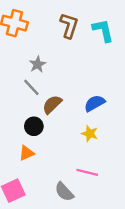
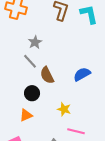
brown semicircle: (52, 104) -> (47, 75), turned -72
yellow star: (90, 134) -> (64, 109), moved

